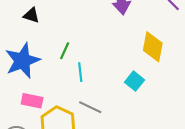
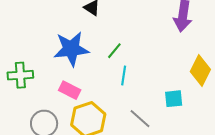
cyan square: (135, 81) -> (174, 99), turned 30
gray line: (90, 107) -> (140, 119), moved

